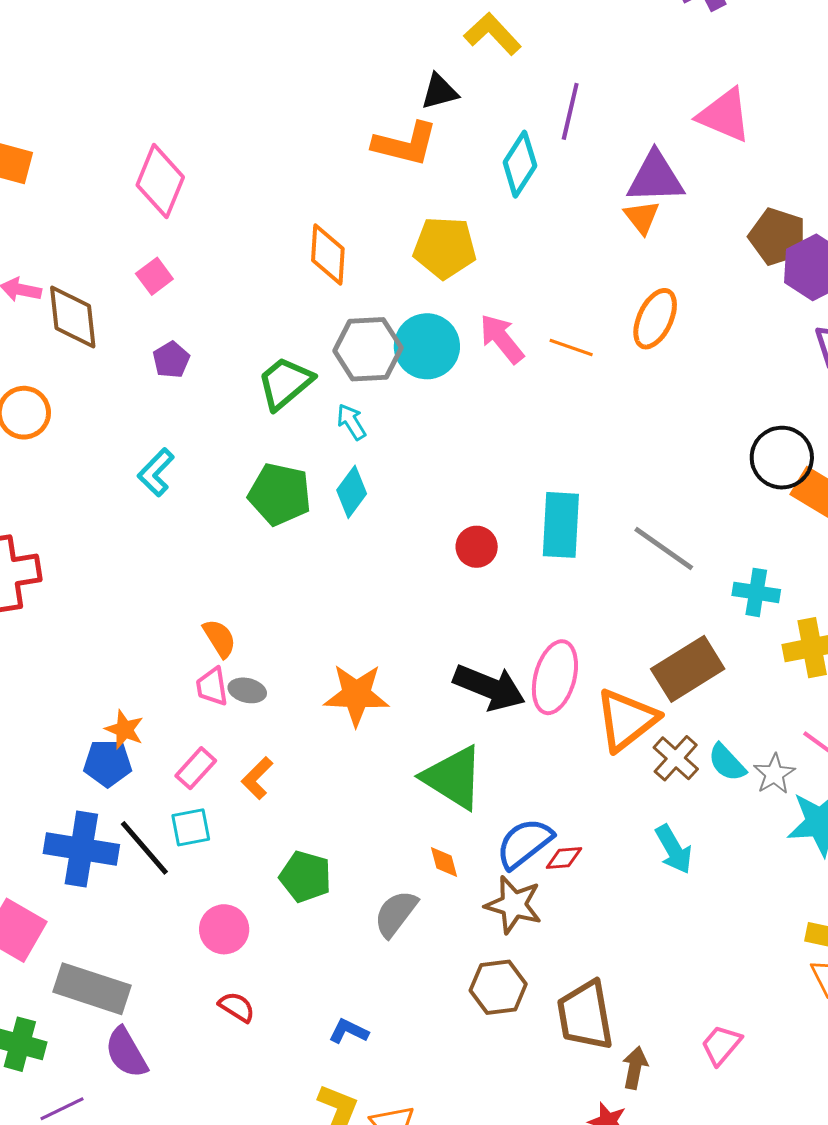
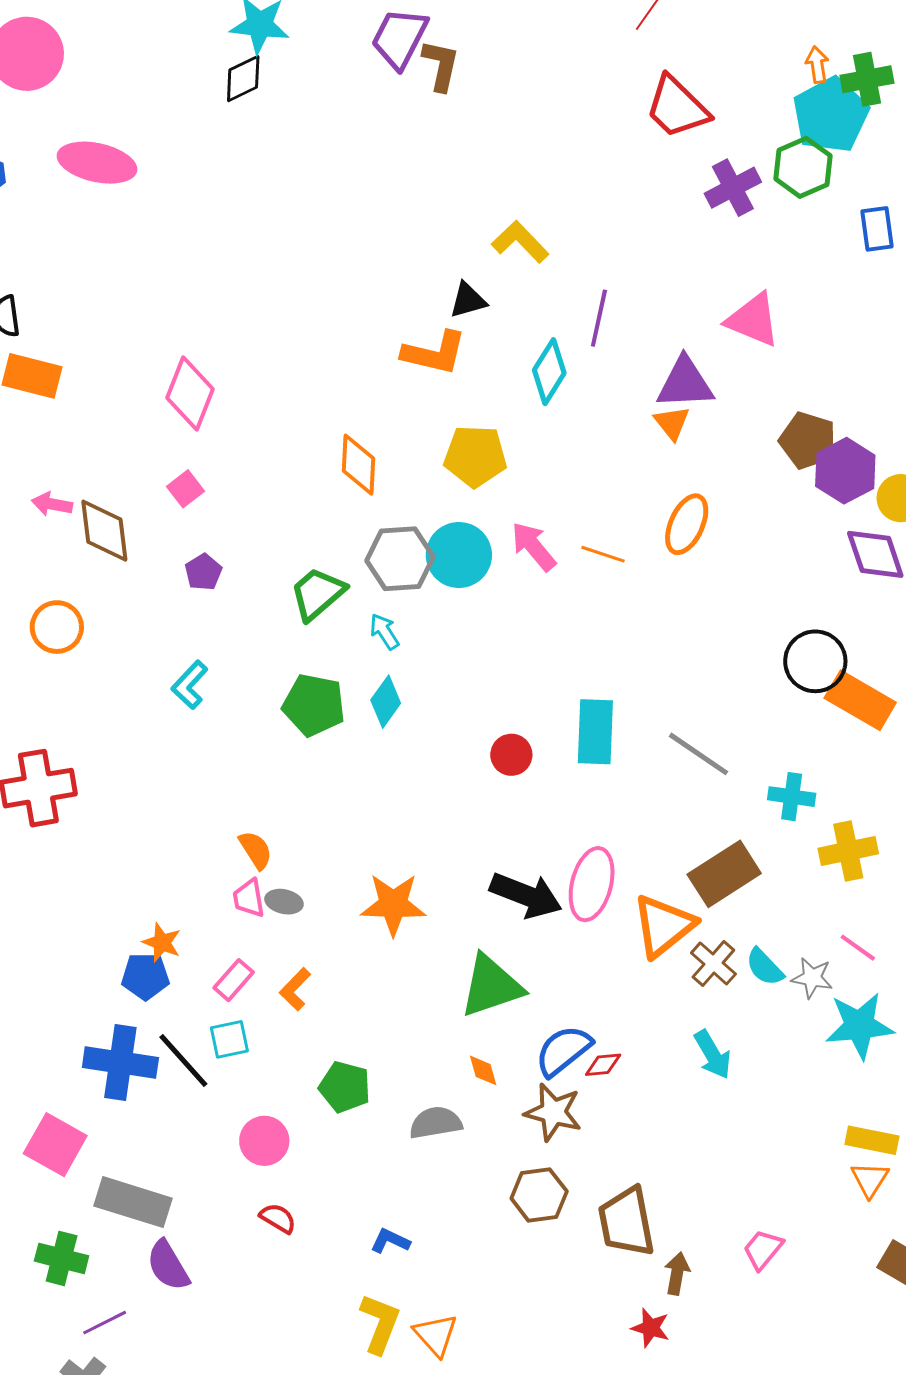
gray star: (774, 774) -> (812, 978), turned -30
green triangle: (453, 778) -> (491, 986), turned -50
gray semicircle: (396, 914) -> (436, 1123), turned 44

